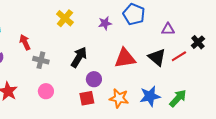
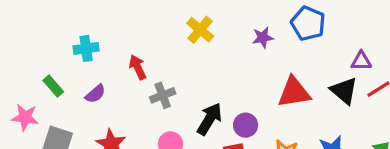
purple triangle: (168, 29) -> (361, 61), moved
black arrow: (79, 57) -> (210, 119), moved
gray cross: (41, 60) -> (163, 95), turned -35

